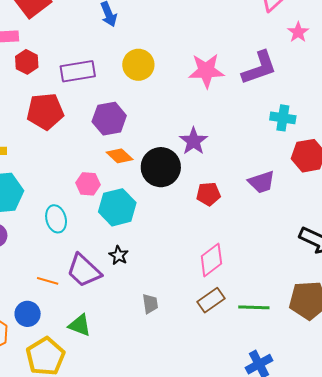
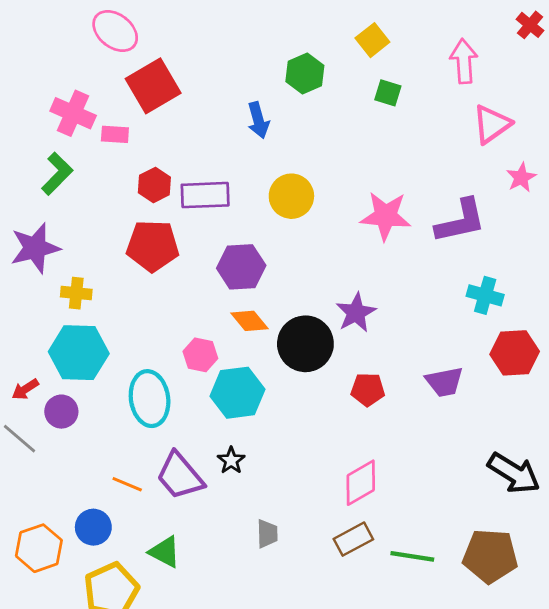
red hexagon: (27, 62) -> (154, 185), moved
cyan ellipse: (56, 219) -> (150, 399), size x1.4

